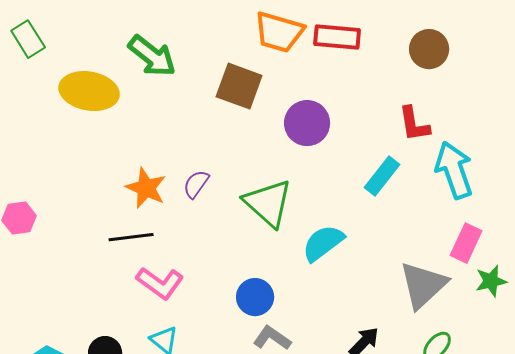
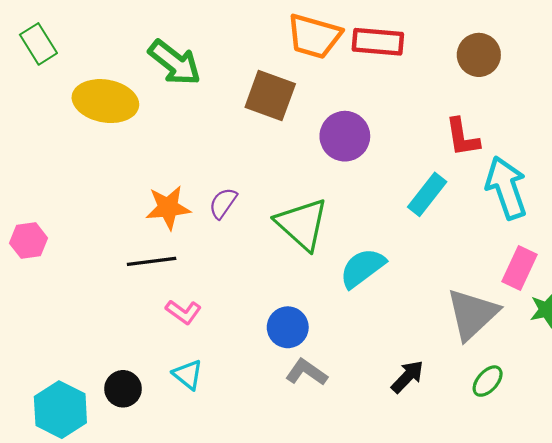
orange star: (146, 188) -> (168, 208), turned -30
pink L-shape: (160, 283) -> (183, 312), size x0.7

